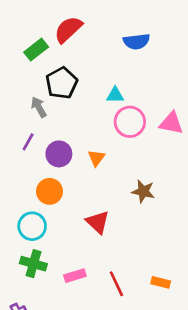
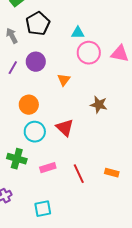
gray arrow: (39, 107) -> (12, 36), moved
purple circle: (59, 154) -> (36, 62), moved
cyan circle: (32, 226) -> (35, 132), moved

